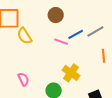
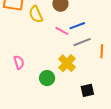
gray line: (95, 31) -> (82, 42), moved
yellow semicircle: (24, 36) -> (36, 14), moved

